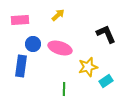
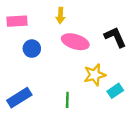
yellow arrow: (58, 15) -> (60, 15), turned 136
pink ellipse: (60, 48) -> (75, 42), moved
blue rectangle: (21, 66) -> (19, 98), moved, turned 50

